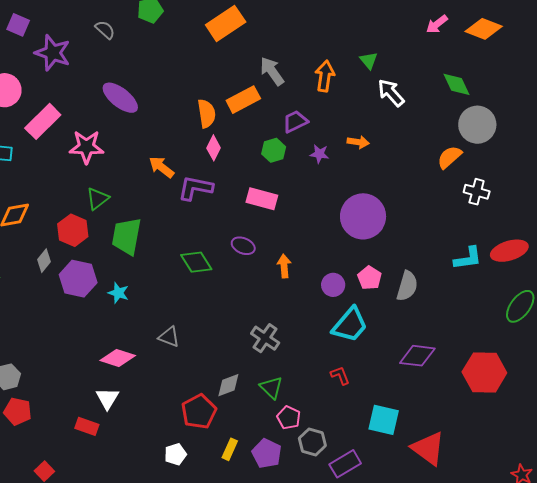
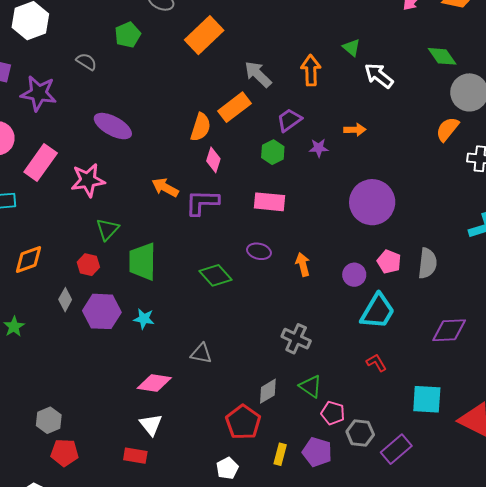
orange semicircle: (207, 114) -> (201, 127), turned 36
red hexagon: (73, 230) -> (88, 265), size x0.7

